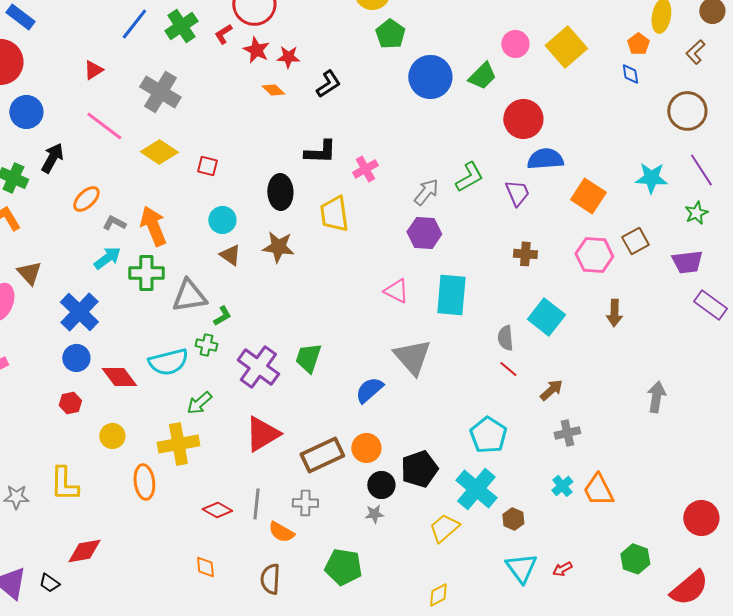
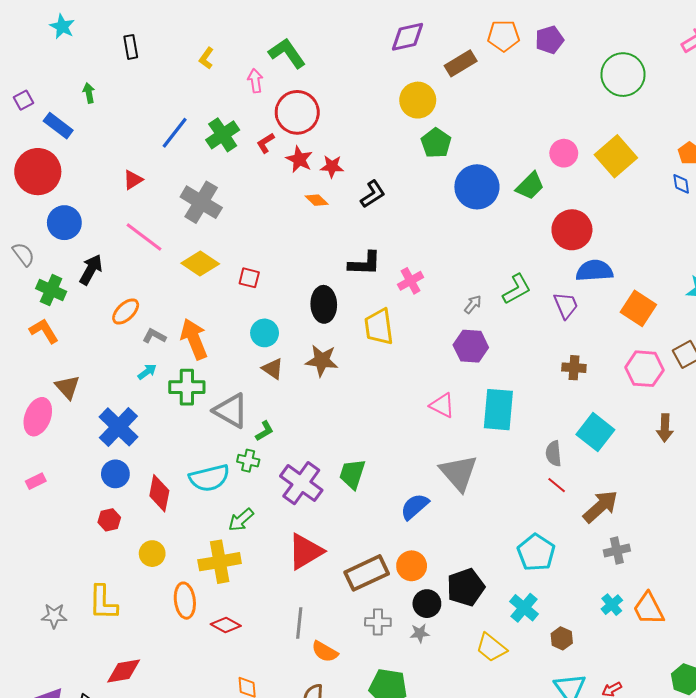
gray arrow: (426, 192) -> (473, 304), size x0.7
cyan arrow: (107, 258) -> (147, 372), size x0.7
gray triangle: (189, 296) -> (231, 411), turned 39
red diamond: (119, 377) -> (159, 493), turned 48
brown arrow: (551, 390) -> (601, 507), size x1.5
cyan cross: (476, 489) -> (524, 608), size x0.7
gray cross: (305, 503) -> (378, 622), moved
red diamond: (217, 510) -> (226, 625), moved
yellow trapezoid: (444, 528) -> (491, 648), turned -100

